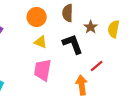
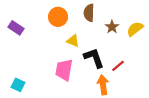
yellow semicircle: (114, 29) -> (135, 29), turned 42
yellow triangle: (41, 42) -> (73, 41), moved
black L-shape: (73, 44) -> (94, 58), moved

